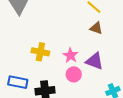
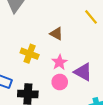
brown triangle: (96, 28) -> (56, 34), moved

